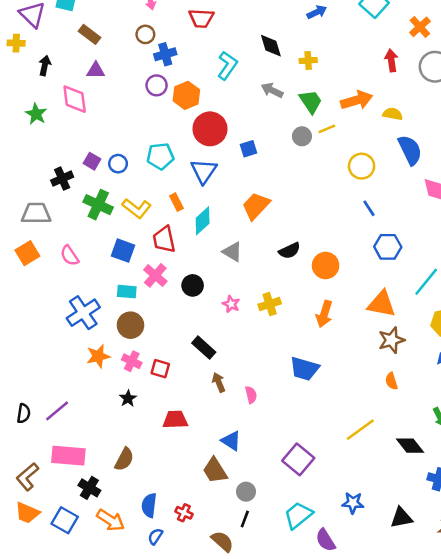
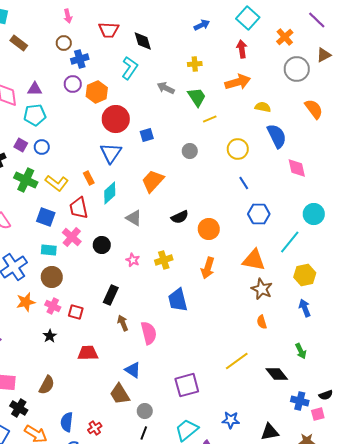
black diamond: (271, 46) -> (143, 41), moved
red arrow: (391, 61) -> (242, 49), moved
purple triangle: (96, 70) -> (35, 89), moved
orange arrow: (357, 100) -> (238, 82), moved
gray circle: (302, 136) -> (190, 151), moved
cyan pentagon: (160, 156) -> (35, 115), moved
brown star: (391, 340) -> (262, 289), turned -30
black rectangle: (204, 348) -> (111, 295), turned 72
blue trapezoid: (304, 369) -> (178, 300), moved, turned 60
pink semicircle: (251, 395) -> (149, 333), size x1.6
purple square: (298, 459) -> (187, 385), turned 35
red cross: (184, 513) -> (95, 428), turned 32

